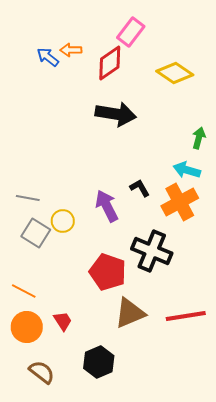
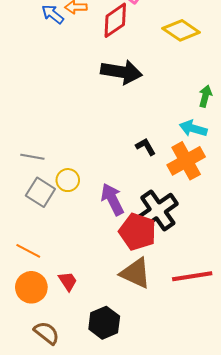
purple arrow: (107, 206) -> (112, 199), moved
black cross: (152, 251) -> (158, 210), turned 33
red pentagon: (108, 272) -> (138, 232), moved
brown triangle: (130, 313) -> (136, 273), turned 48

